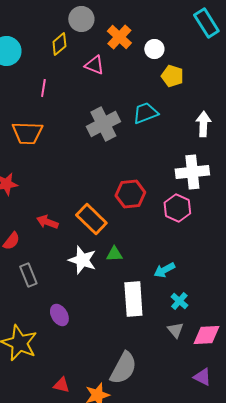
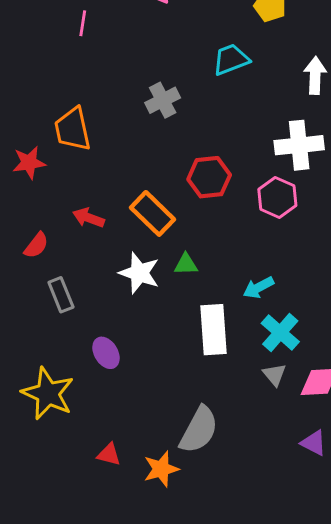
gray cross: (103, 124) -> (163, 100), moved, size x0.7
orange trapezoid: (27, 133) -> (73, 129), moved, turned 76
cyan cross: (179, 301) -> (280, 333), size x1.5

